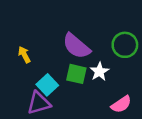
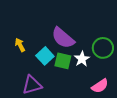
green circle: (125, 45) -> (103, 48), moved
cyan square: (47, 85) -> (45, 56), moved

